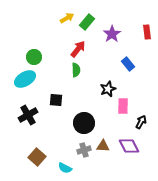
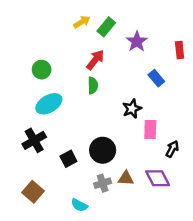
red rectangle: (147, 32) -> (180, 50), moved
cyan ellipse: (25, 79) -> (49, 104), moved
black square: (56, 100) -> (68, 159), moved, turned -32
brown square: (37, 157) -> (33, 192), moved

